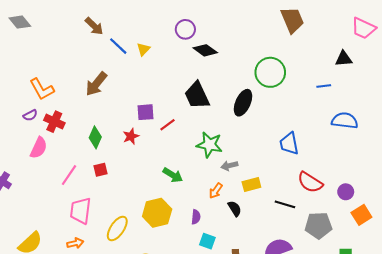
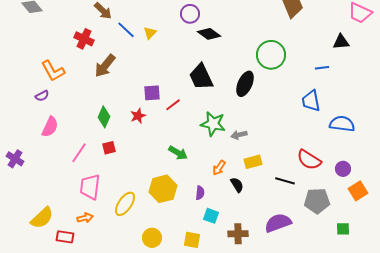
blue semicircle: (345, 121) -> (342, 124), moved
red cross: (54, 122) -> (84, 39), moved
blue trapezoid: (289, 144) -> (311, 101), moved
gray arrow: (229, 166) -> (239, 135), moved

